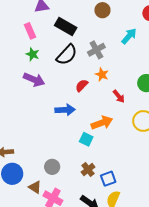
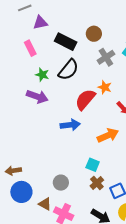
brown circle: (102, 10) -> (94, 34), moved
gray cross: (96, 50) -> (106, 57), moved
green star: (33, 54) -> (42, 75), moved
red semicircle: (82, 85) -> (85, 99), size x1.6
cyan square: (86, 139) -> (93, 165), moved

